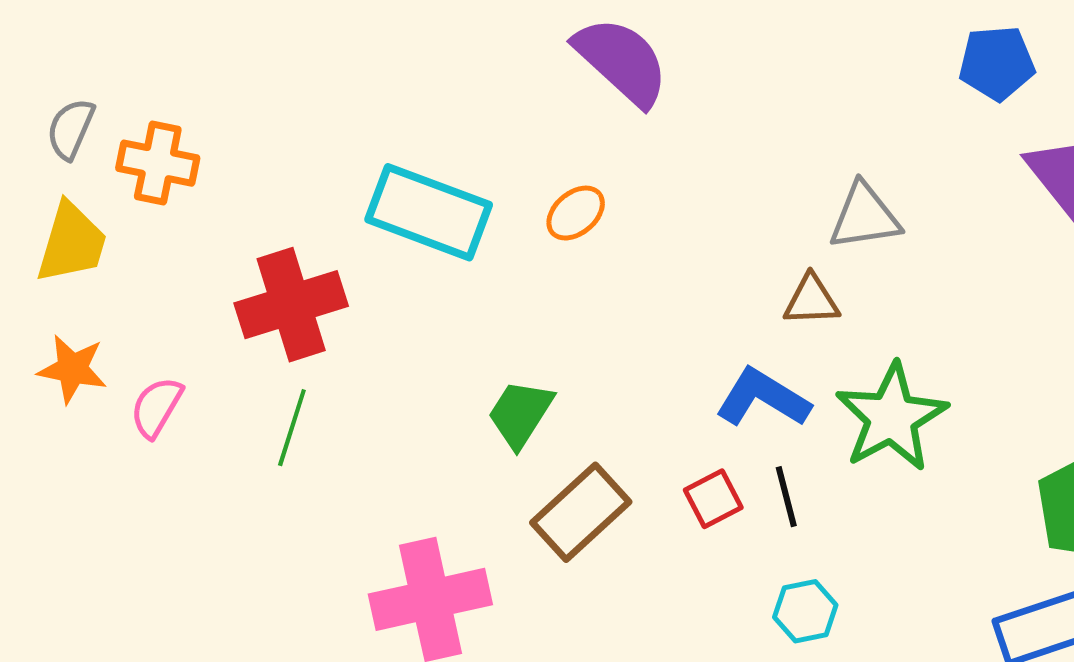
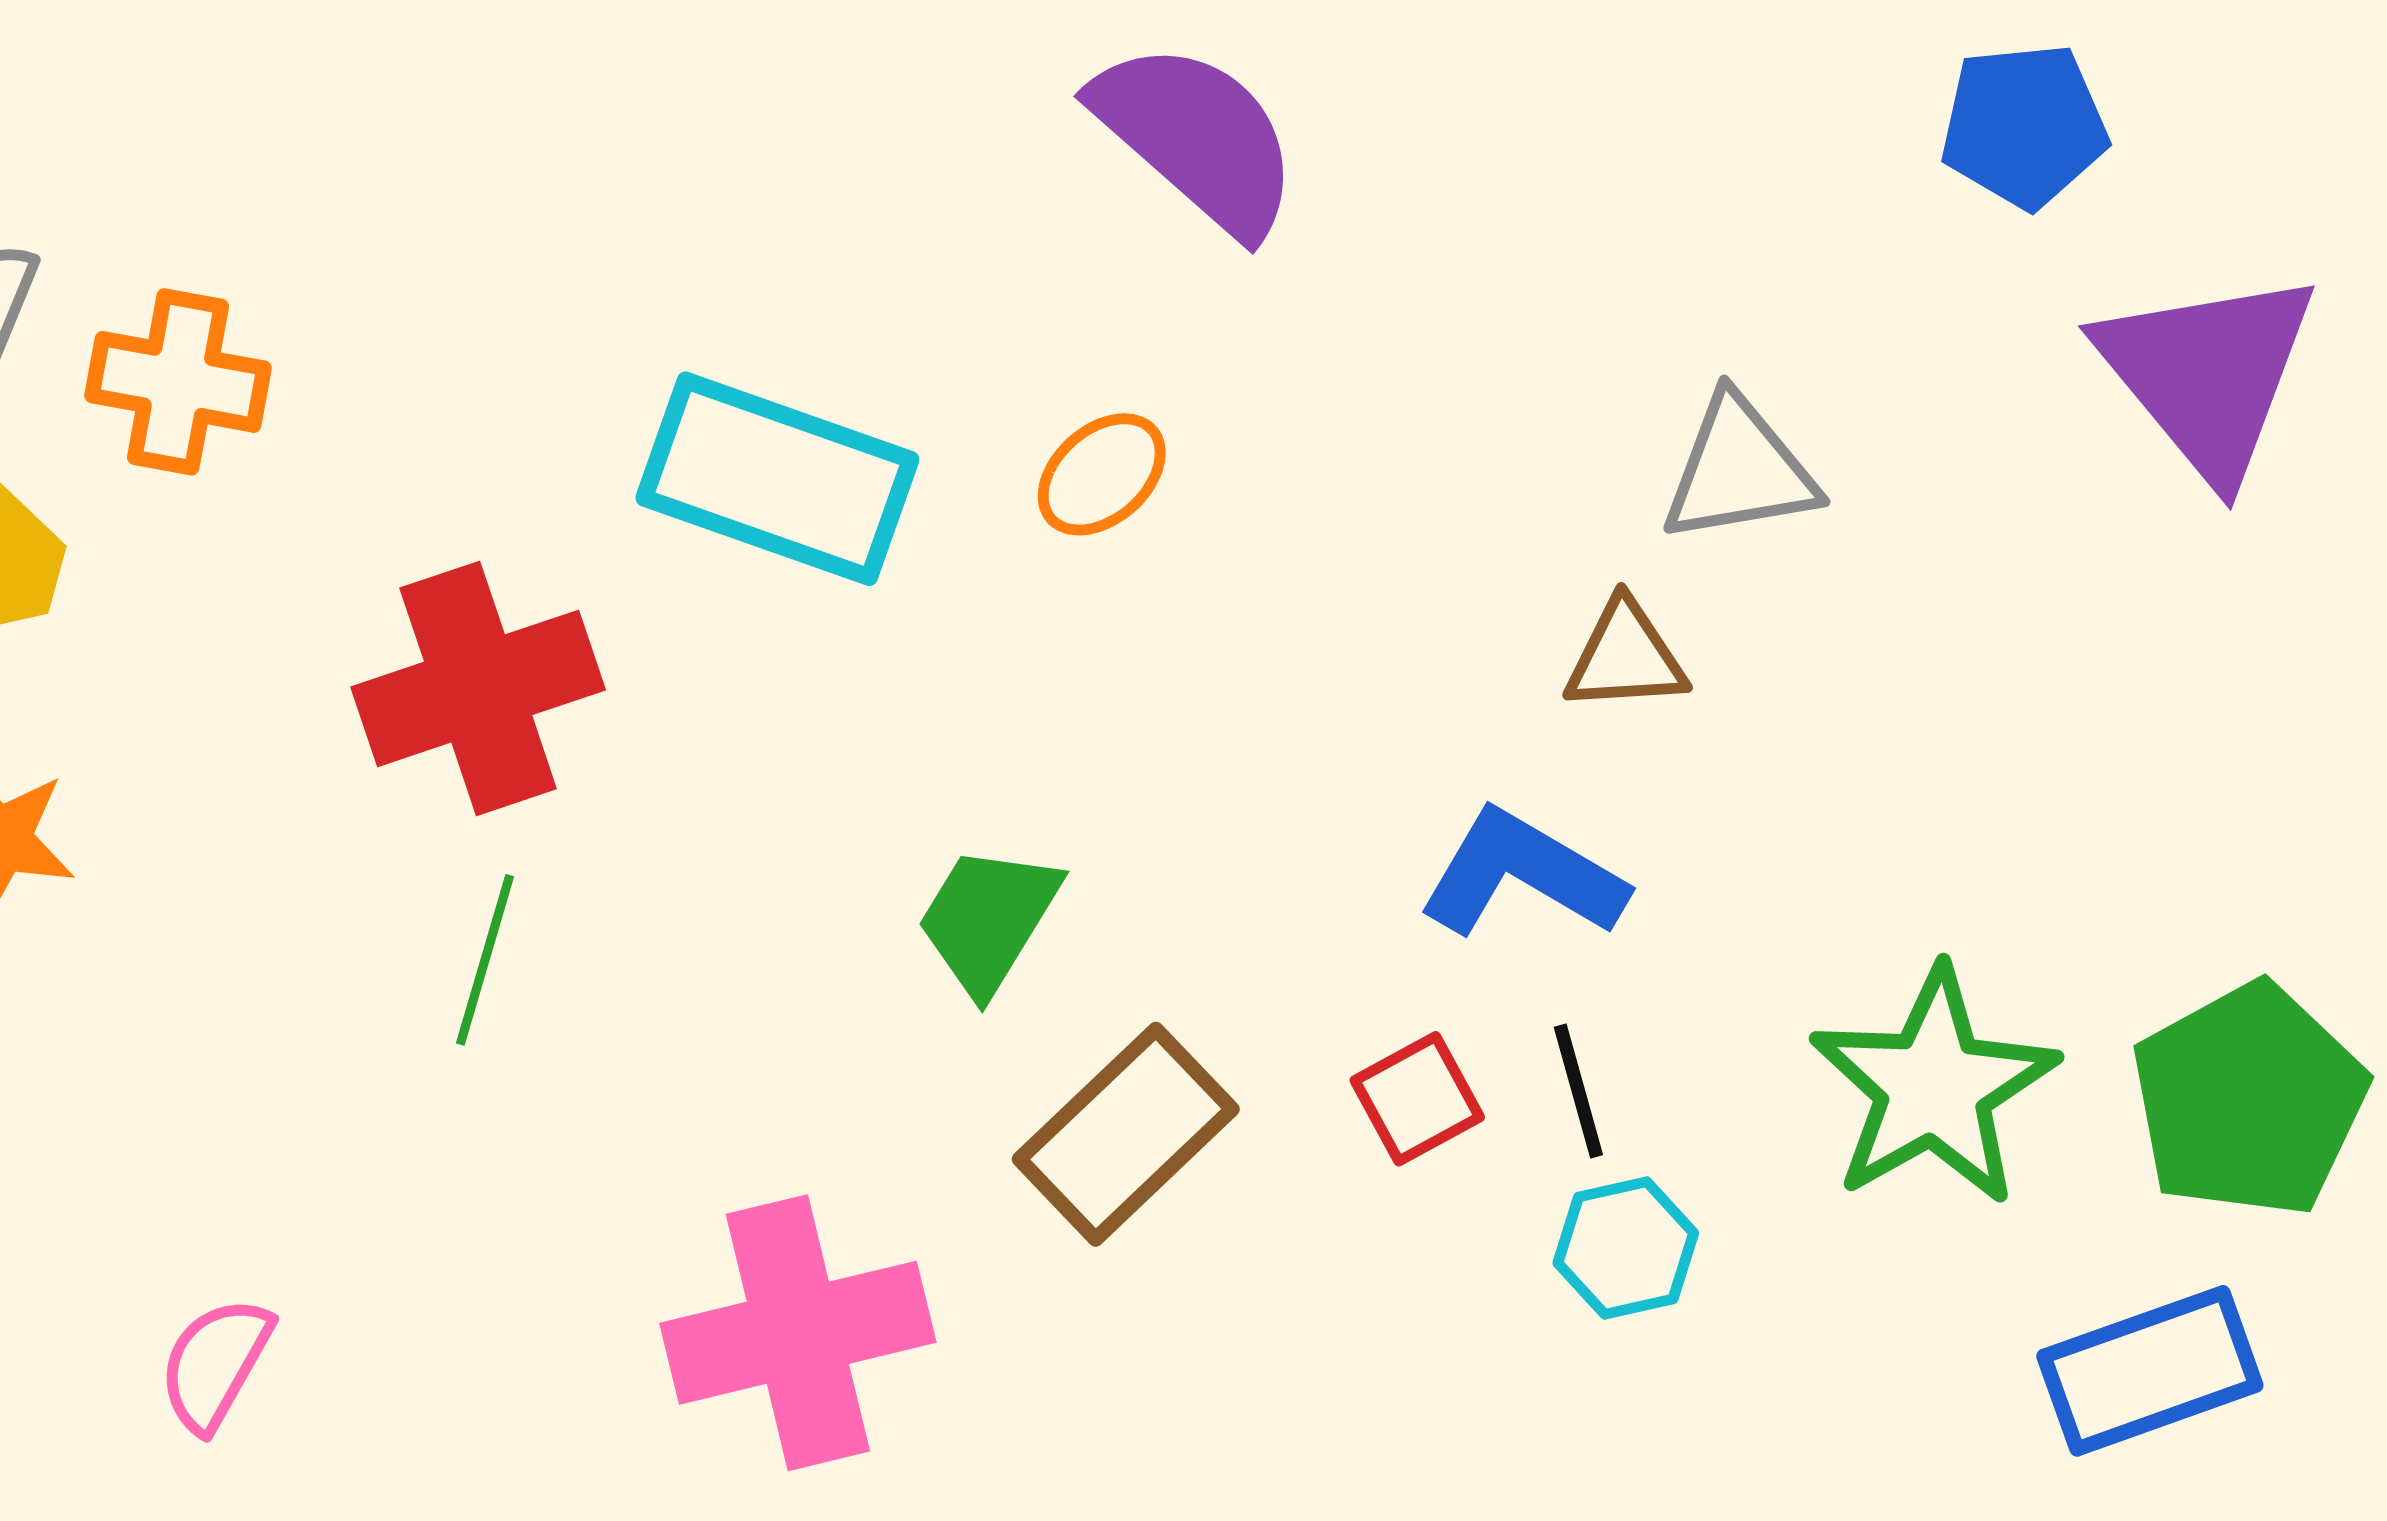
pink semicircle: (156, 407) -> (215, 1364), moved
green star: (891, 417) -> (1934, 1087), moved
cyan hexagon: (805, 611) -> (1626, 1248), moved

